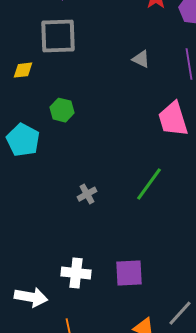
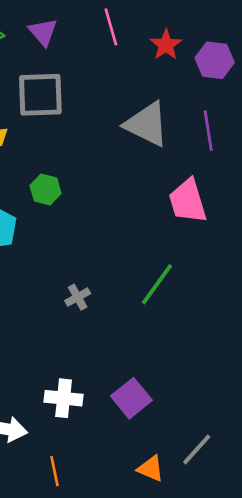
gray triangle: (141, 59) -> (147, 124), size x2.0
purple square: (129, 273) -> (131, 398), turned -36

